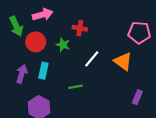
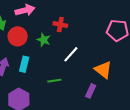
orange triangle: (123, 61) -> (103, 70), moved
purple rectangle: (137, 97) -> (91, 91), moved

